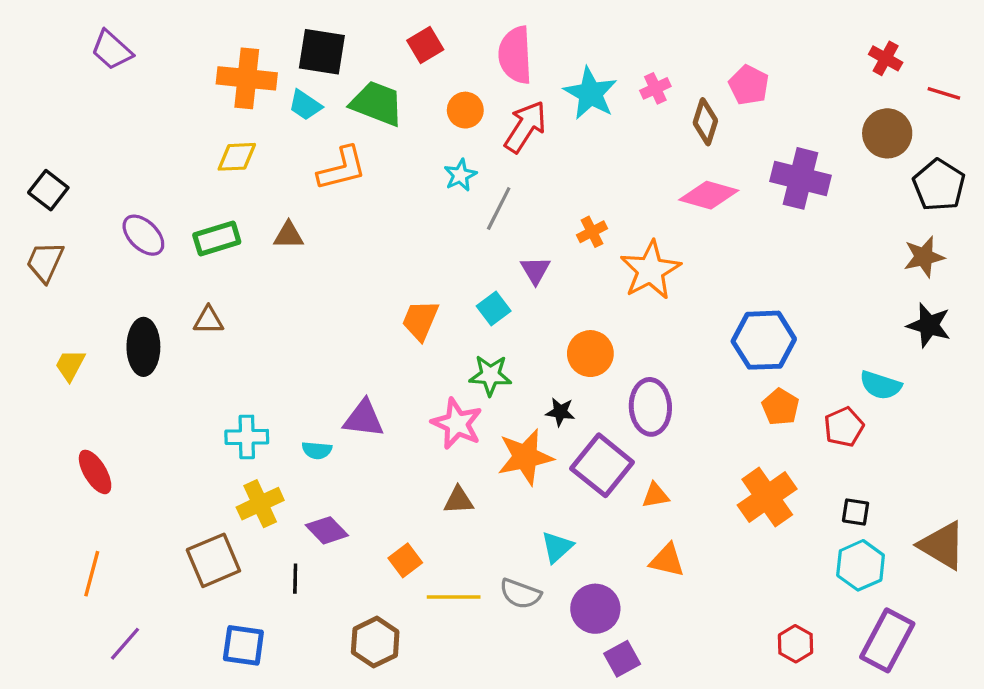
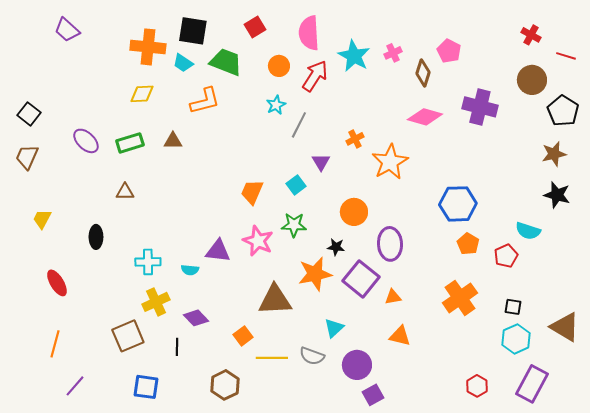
black ellipse: (143, 347) -> (96, 237), moved, size x0.7
pink star: (457, 424) -> (258, 241), moved
brown triangle: (459, 500) -> (275, 300), size x1.8

